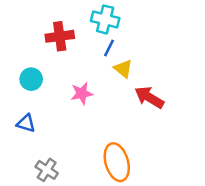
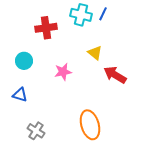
blue line: (109, 48) -> (103, 14), moved

